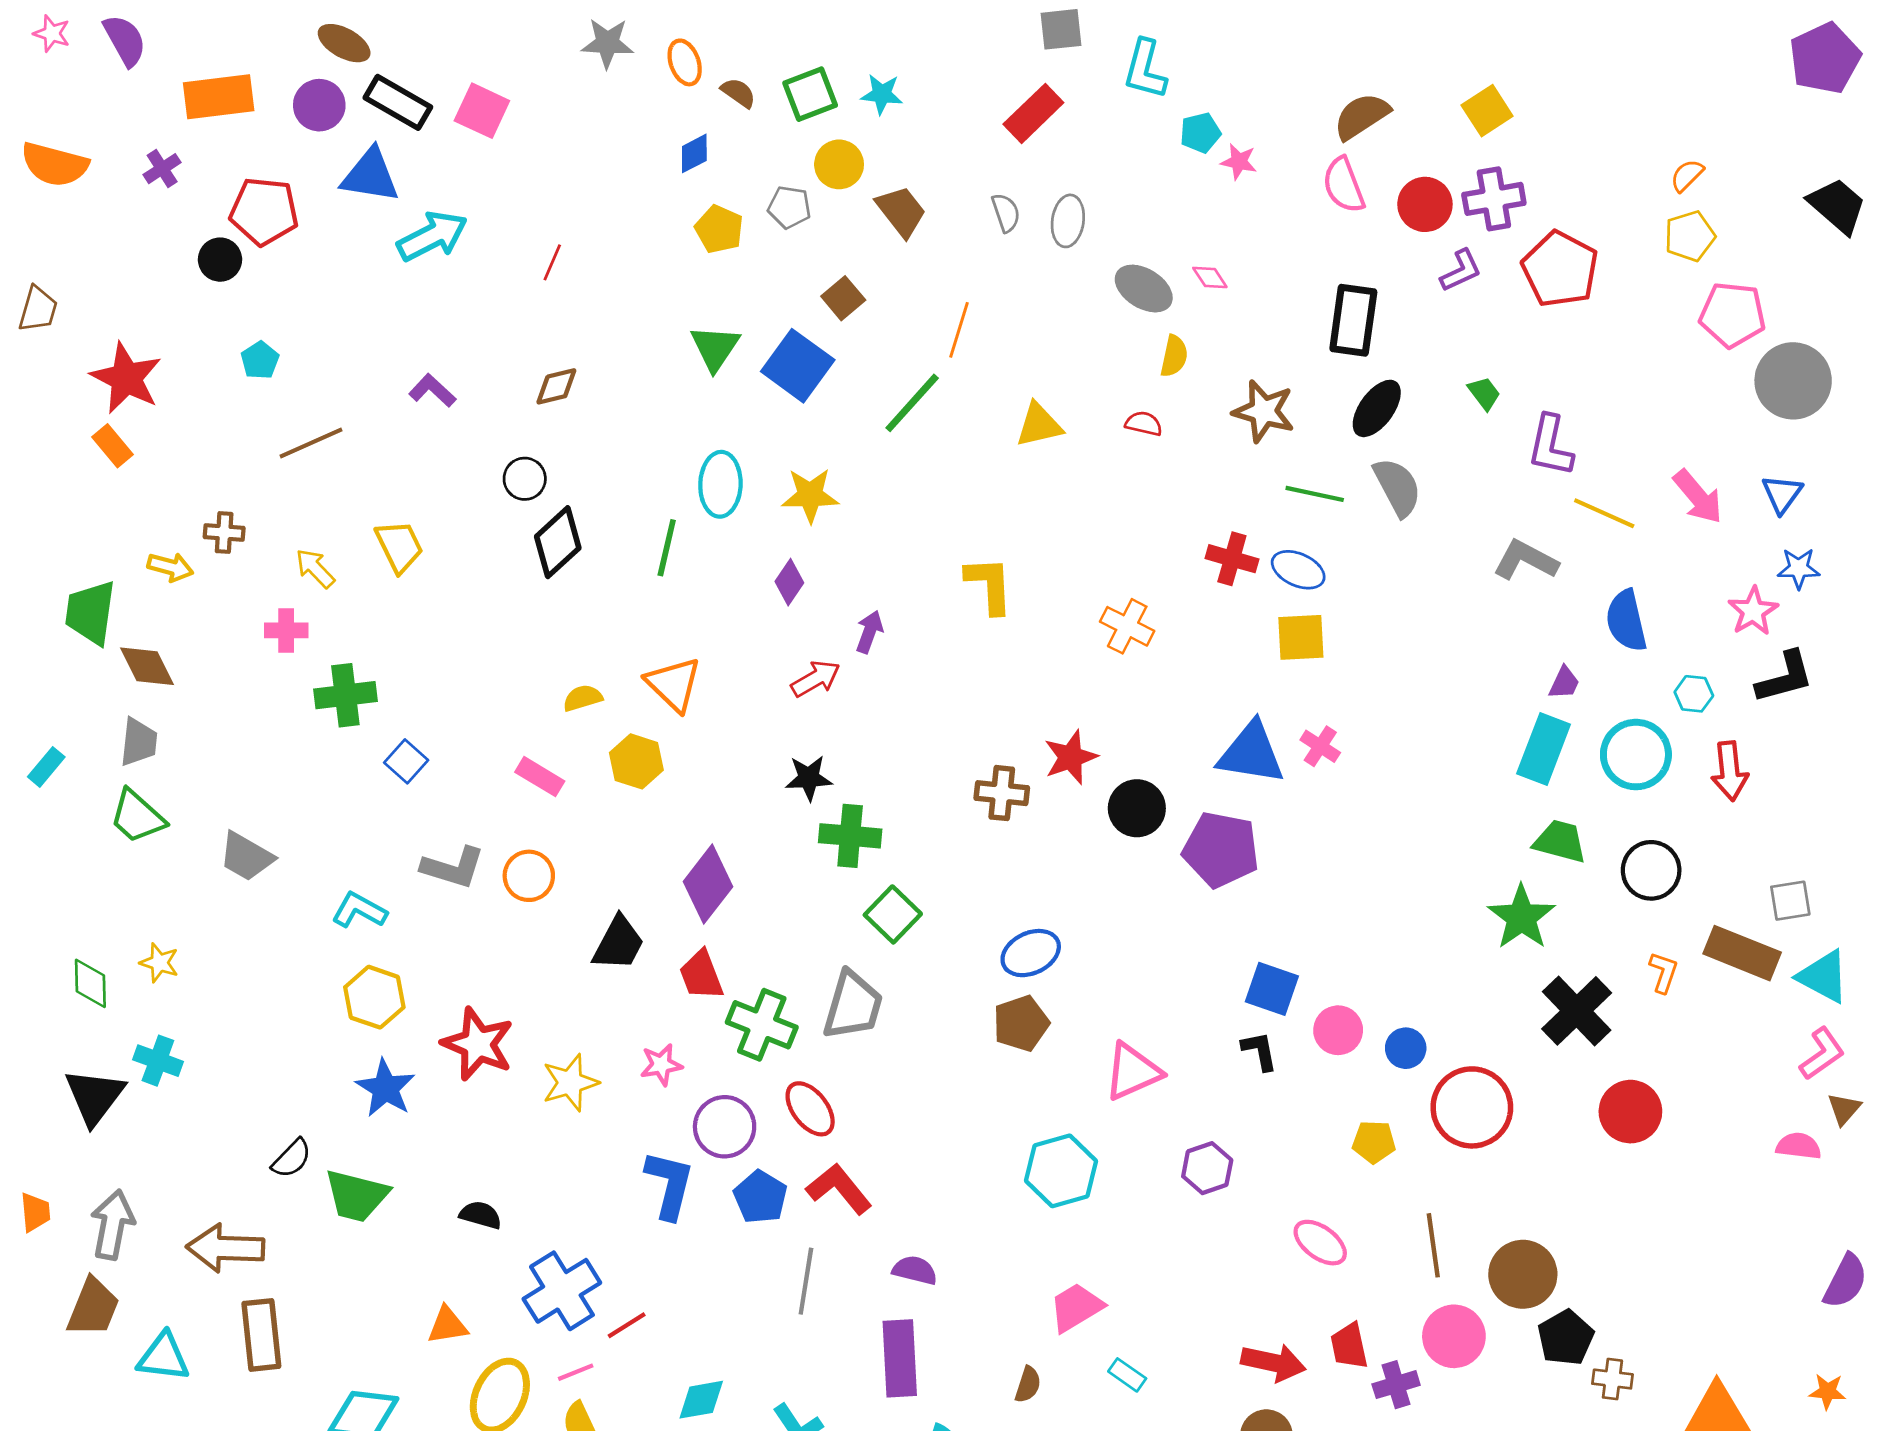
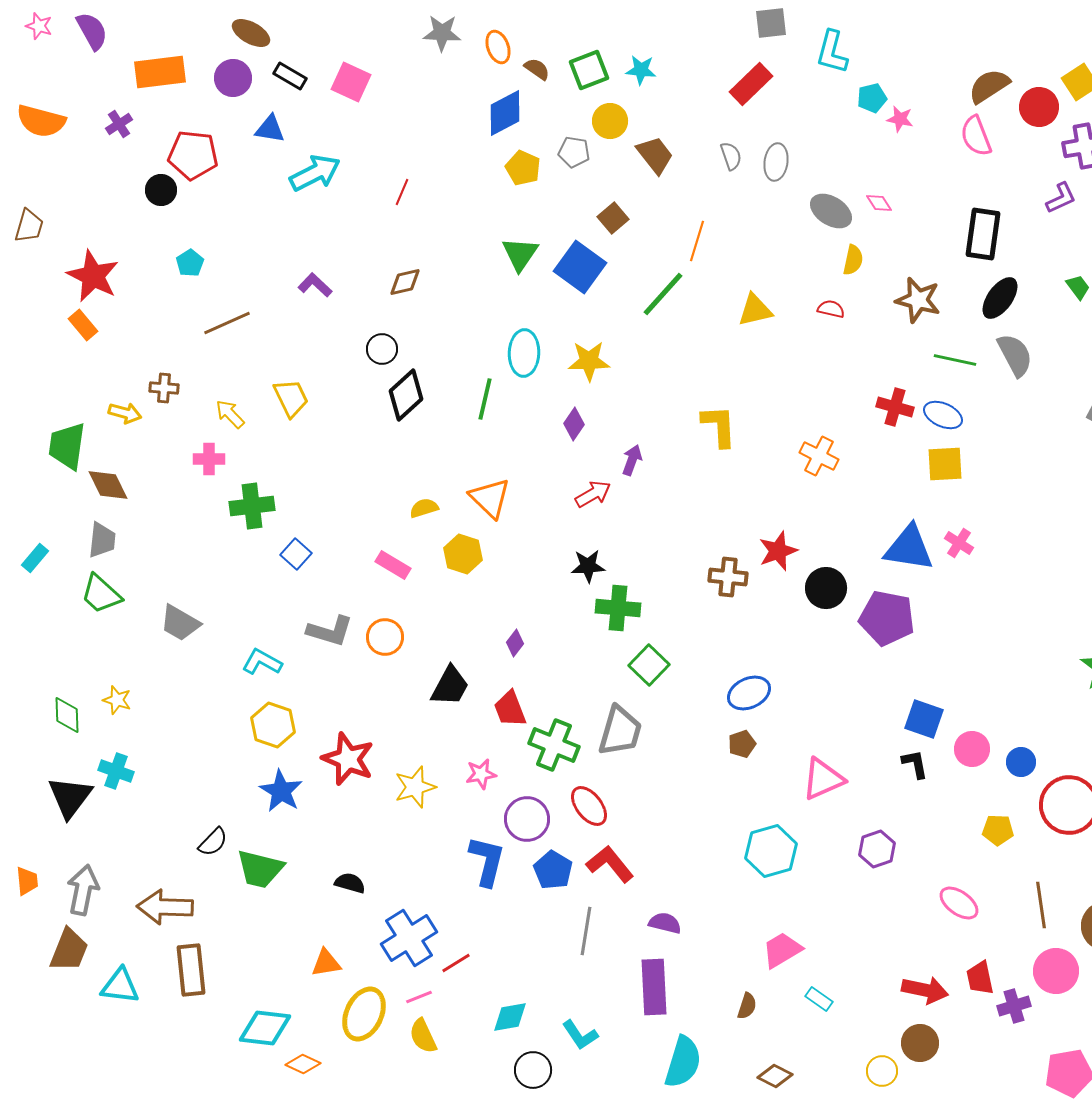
black rectangle: (398, 102) -> (290, 76), size x0.7
blue diamond: (694, 153) -> (505, 113), size x1.6
blue triangle: (370, 175) -> (270, 129), size x0.7
red circle: (1425, 204) -> (1039, 107), moved
purple diamond: (708, 884) -> (515, 643), size x0.5
brown pentagon: (1021, 1023) -> (742, 744), size x0.7

